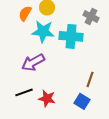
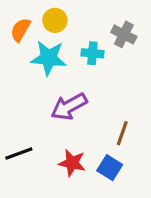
cyan cross: (71, 36) -> (92, 53), moved, size x0.6
purple arrow: (33, 62) -> (69, 107), moved
red star: (47, 98) -> (72, 163), moved

